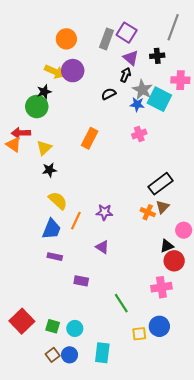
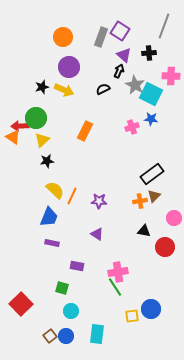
yellow arrow: (55, 72) -> (64, 90), moved
blue star: (137, 104) -> (151, 119), moved
green circle: (37, 107) -> (36, 118), moved
orange cross: (148, 212) -> (140, 201), turned -32
orange line: (76, 221) -> (72, 196), moved
black triangle: (167, 246) -> (144, 231), moved, turned 32
pink cross: (161, 287) -> (118, 272), moved
green square: (53, 326) -> (62, 288), moved

